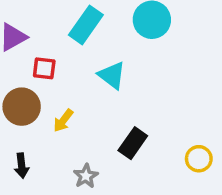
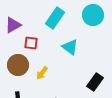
black rectangle: (133, 143) -> (95, 82), moved

